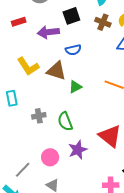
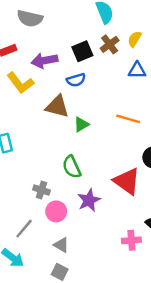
black square: (71, 16) -> (82, 51), moved
brown cross: (103, 22) -> (110, 44), turned 35
yellow L-shape: (28, 66) -> (20, 83), moved
gray cross: (39, 116) -> (41, 190), moved, turned 32

